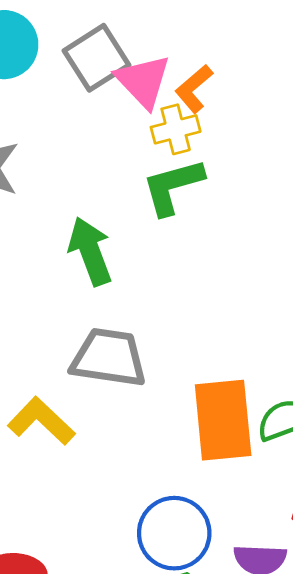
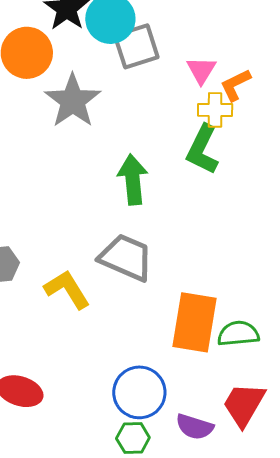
gray square: (97, 58) -> (136, 46), moved
pink triangle: (143, 81) -> (201, 70), size x0.7
green L-shape: (173, 186) -> (203, 149), turned -63

